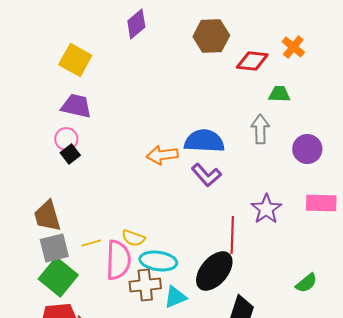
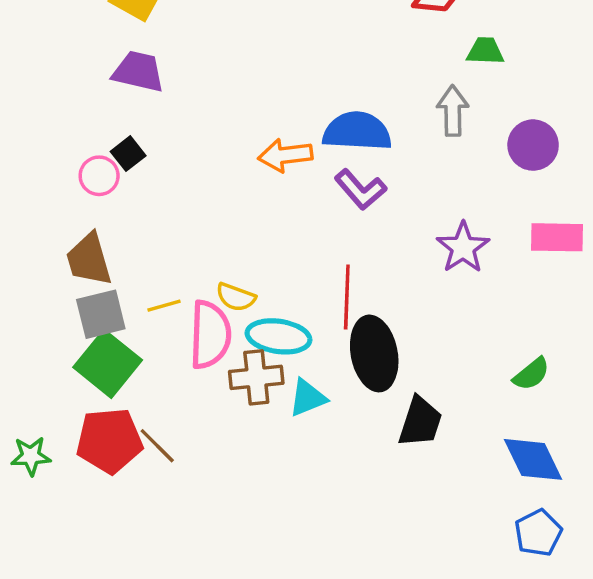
pink circle: (66, 139) -> (99, 176), moved
red line: (232, 235) -> (347, 297), moved
black ellipse: (214, 271) -> (374, 353), turned -51

